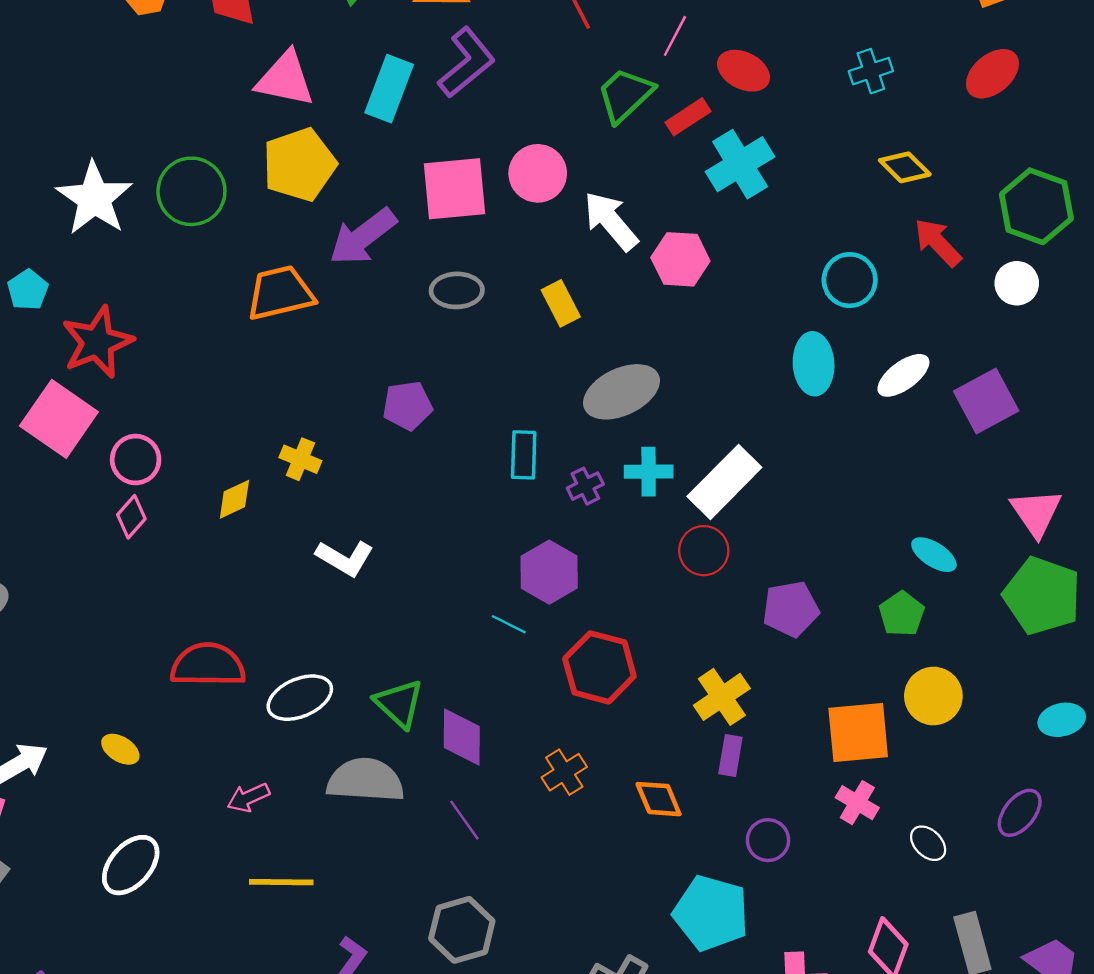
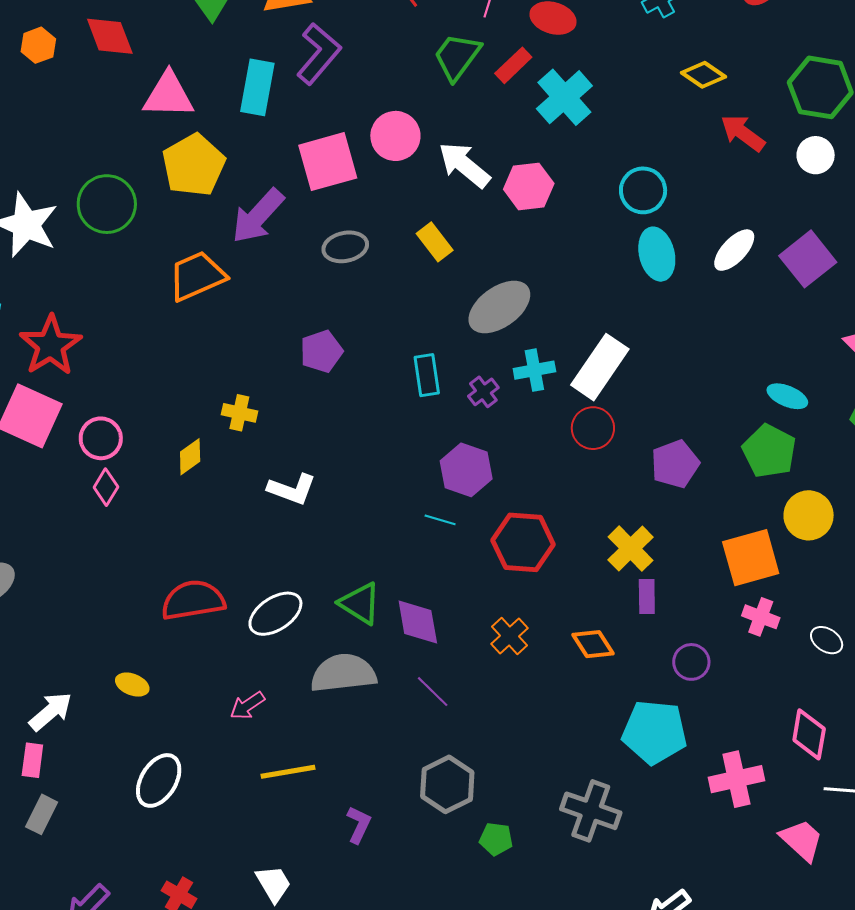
cyan circle: (850, 280) -> (643, 190), moved
green pentagon: (902, 614) -> (769, 451), size x1.4

